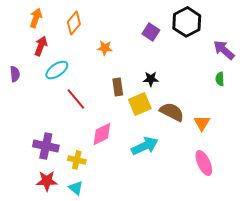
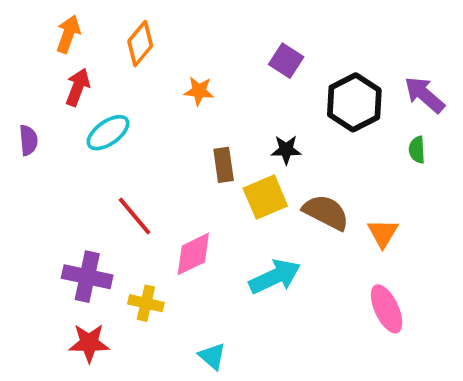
black hexagon: (187, 22) -> (354, 102), moved
red line: (76, 99) -> (135, 216), moved
cyan triangle: (76, 188) -> (212, 356), moved

